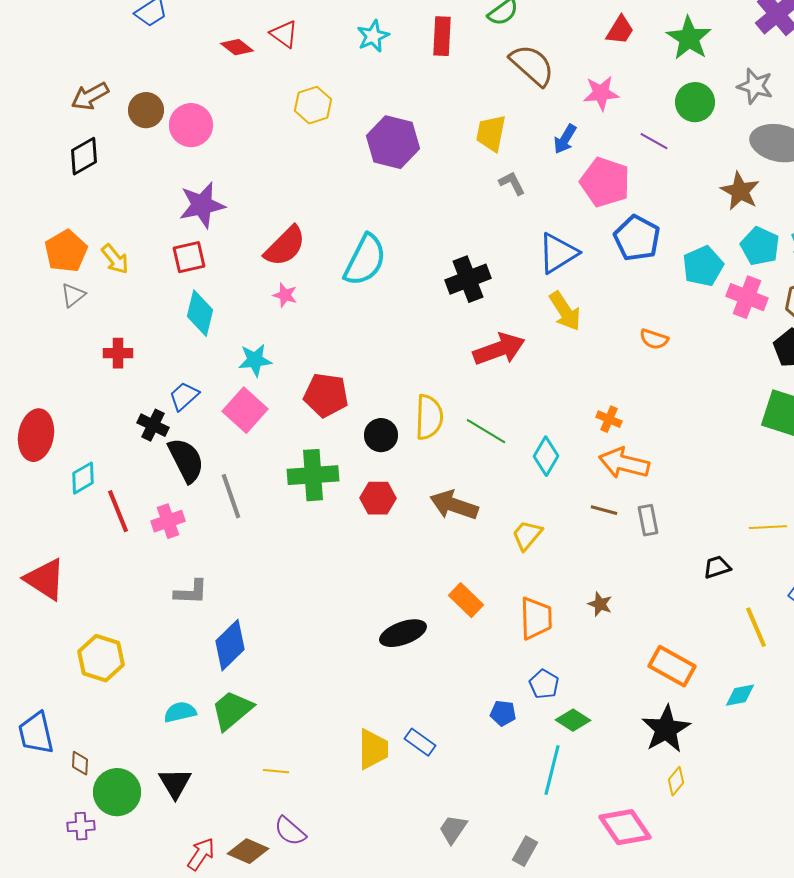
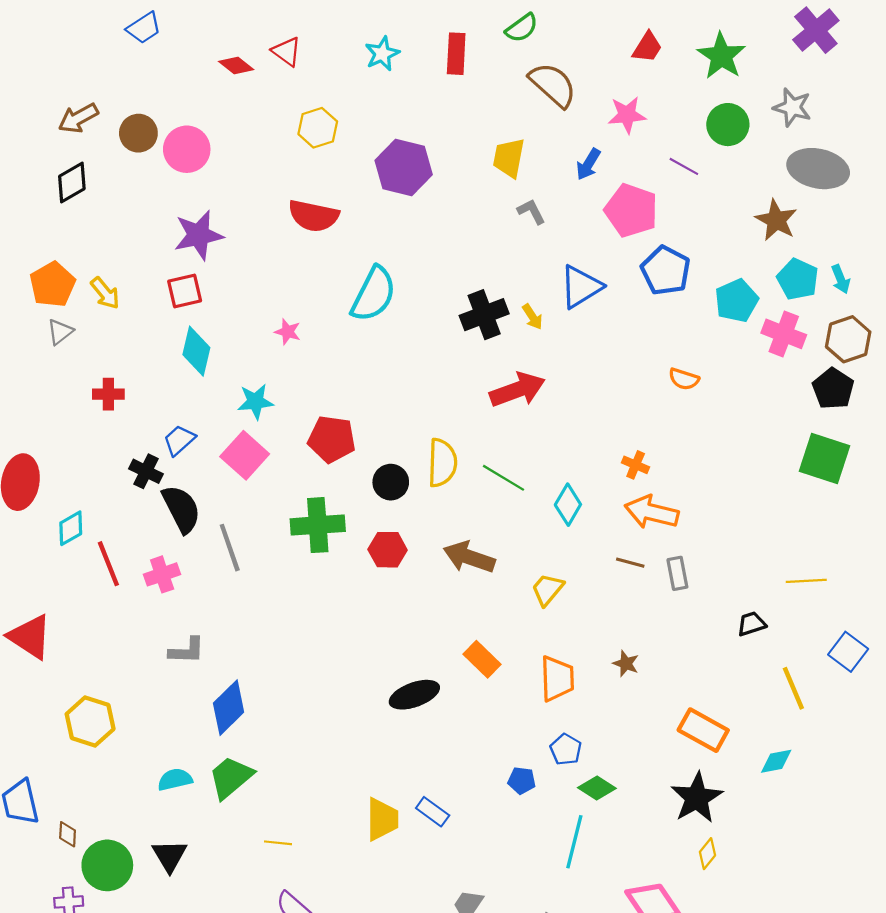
red semicircle: (285, 246) -> (313, 216), moved, turned 57
yellow arrow: (565, 311) -> (532, 317), moved, size x0.6

